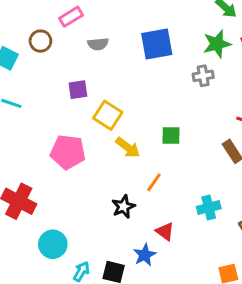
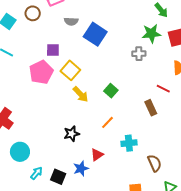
blue square: (157, 44) -> (95, 34), moved, turned 35
green square: (171, 135) -> (111, 91), turned 32
pink pentagon: (68, 152) -> (41, 72), moved, turned 30
orange line: (154, 182) -> (107, 122), moved
red triangle: (165, 231) -> (97, 155), turned 40

